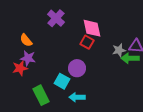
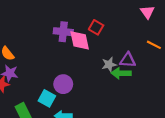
purple cross: (56, 18) -> (63, 32), moved, turned -36
red square: (87, 42) -> (96, 27), moved

